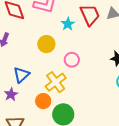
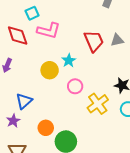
cyan star: (68, 24) -> (69, 61), moved
yellow cross: (56, 82) -> (98, 104), moved

